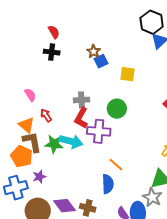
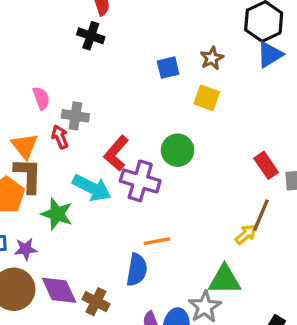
brown star: (94, 51) -> (212, 58), moved
gray cross: (81, 100) -> (75, 116), moved
green star: (54, 144) -> (57, 214), moved
orange line: (116, 165) -> (157, 241), turned -63
purple star: (39, 177) -> (26, 249), moved

